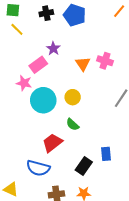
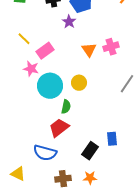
yellow line: (17, 29) -> (24, 39), moved
purple star: (53, 49) -> (69, 22), moved
pink cross: (105, 61) -> (111, 47), turned -35
green semicircle: (73, 124) -> (66, 107), moved, turned -120

